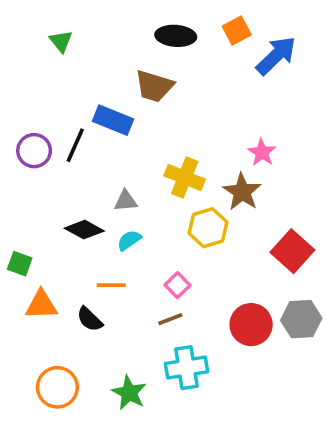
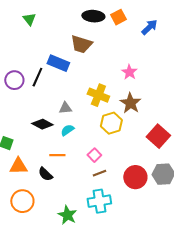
orange square: (237, 30) -> (118, 17), moved
blue arrow: (276, 56) -> (149, 27), size x0.7
pink star: (262, 152) -> (129, 72), moved
brown line: (170, 319) -> (99, 173), moved
orange circle: (57, 387) -> (22, 201), moved

